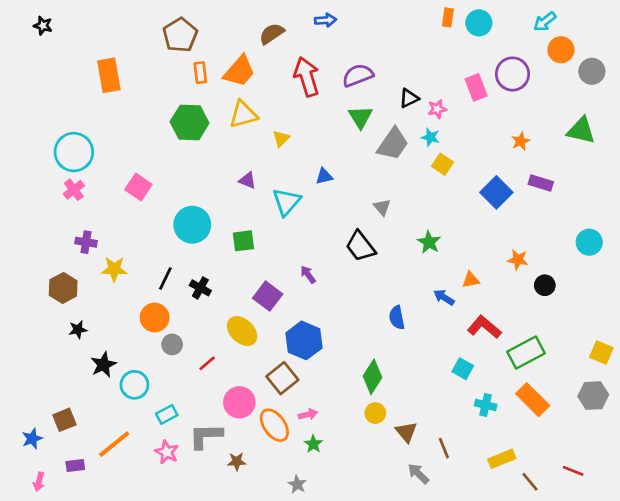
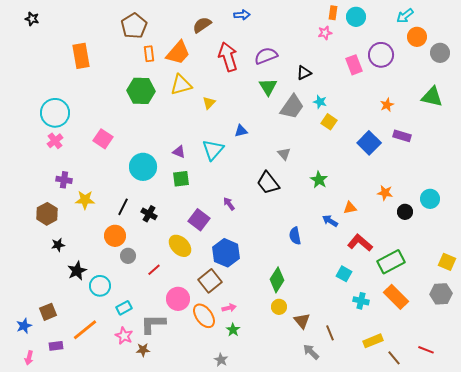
pink star: (437, 109) -> (325, 33), moved
purple triangle: (247, 180) -> (179, 152), moved
cyan circle: (589, 242) -> (430, 199), moved
brown star: (237, 462) -> (143, 350), moved

